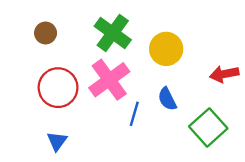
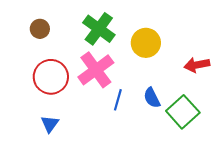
blue semicircle: (167, 99) -> (152, 98), moved

